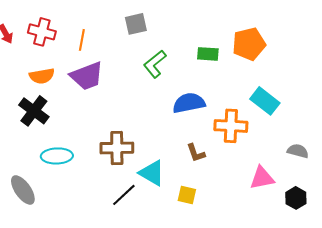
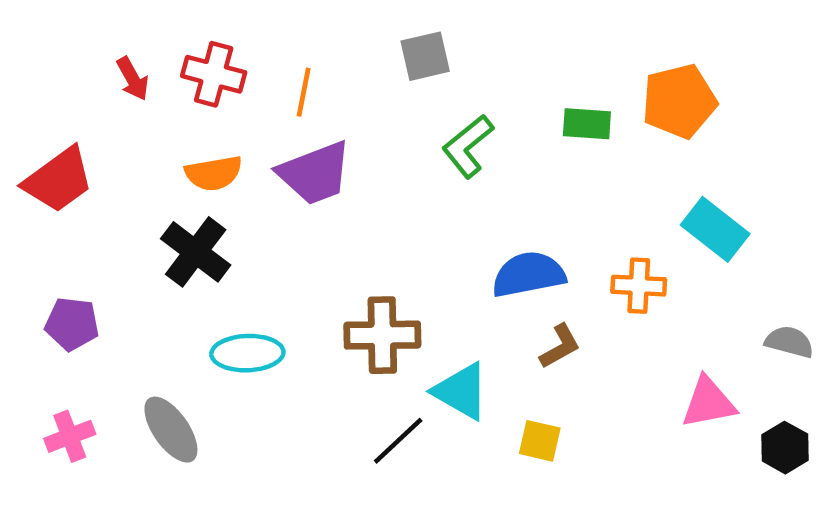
blue semicircle: (189, 103) -> (529, 274), moved
orange cross: (231, 126) -> (639, 286), size x0.7
brown L-shape: (196, 153) -> (560, 346), turned -100

